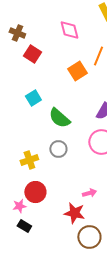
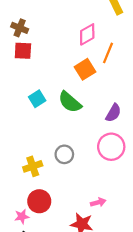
pink diamond: (69, 30) -> (87, 34), moved, turned 75
red square: (32, 54) -> (23, 51), moved, turned -30
green semicircle: (59, 118) -> (70, 102), moved

